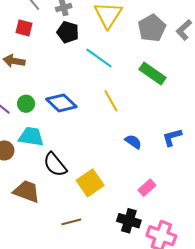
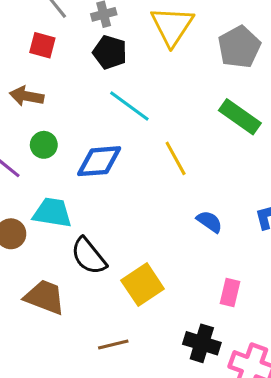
cyan line: (99, 58) -> (129, 106), moved
blue diamond: (61, 103) -> (99, 161), turned -48
green circle: (26, 104) -> (44, 145), moved
pink rectangle: (147, 188) -> (230, 293), turned -36

